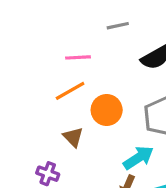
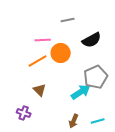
orange circle: (107, 110) -> (61, 53), moved
cyan arrow: (138, 158) -> (81, 92), moved

